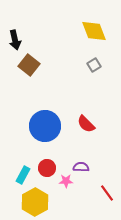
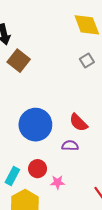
purple semicircle: (81, 167) -> (70, 146), moved

